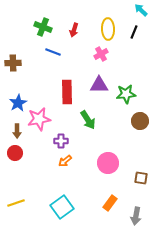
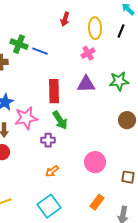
green cross: (43, 27) -> (19, 44), moved
red arrow: (74, 30) -> (65, 19), moved
green star: (126, 94) -> (119, 81), moved
green arrow: (88, 120) -> (60, 120), moved
orange arrow: (65, 161) -> (52, 171), moved

